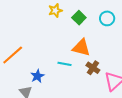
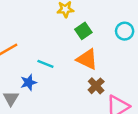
green square: (79, 18) -> (83, 31), moved
cyan line: (65, 64) -> (45, 64), moved

